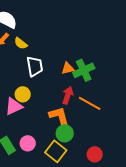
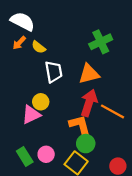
orange triangle: (68, 68) -> (89, 74), size x1.5
green cross: (84, 70) -> (101, 42), moved
red arrow: (68, 95) -> (89, 103), size x1.4

